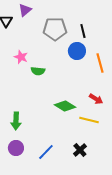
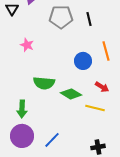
blue circle: (77, 51) -> (83, 61), moved
green semicircle: (38, 71) -> (44, 83), moved, size x1.5
purple circle: (16, 148) -> (22, 136), size x1.5
black cross: (80, 150) -> (98, 147), moved, turned 32

